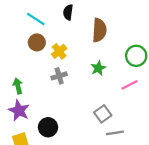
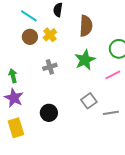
yellow cross: (59, 51) -> (50, 35), moved
green star: (98, 68) -> (85, 60), size x1.5
black circle: (48, 127) -> (49, 113), moved
gray line: (115, 133) -> (111, 113), moved

